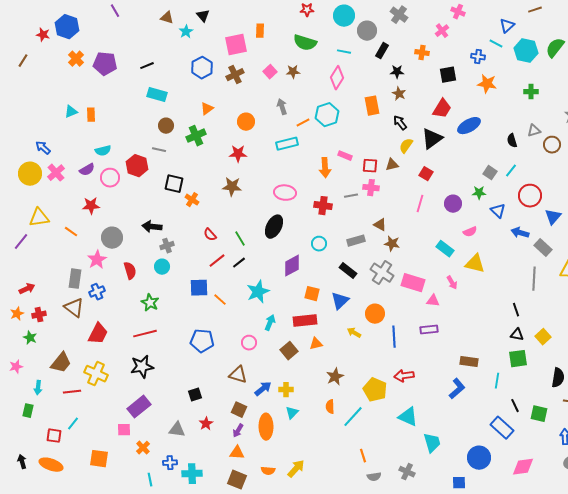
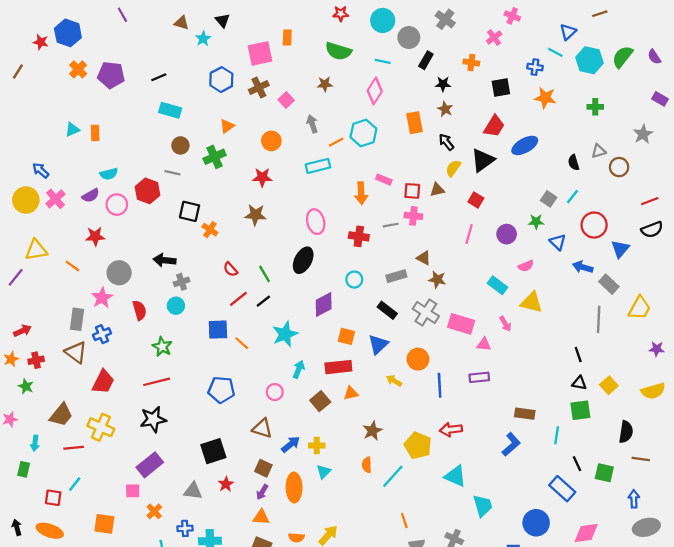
pink square: (270, 72) -> (286, 100), moved
pink ellipse: (285, 193) -> (316, 222), turned 70
black square: (195, 395) -> (213, 451), size x1.6

